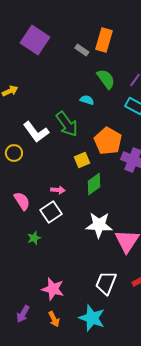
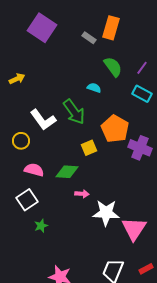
green diamond: (94, 184) -> (67, 172), moved, turned 40
pink arrow: (58, 190) -> (82, 194), moved
pink semicircle: (22, 201) -> (34, 170), moved, turned -42
white square: (51, 212) -> (27, 200), moved

